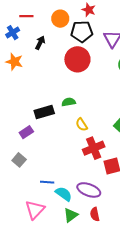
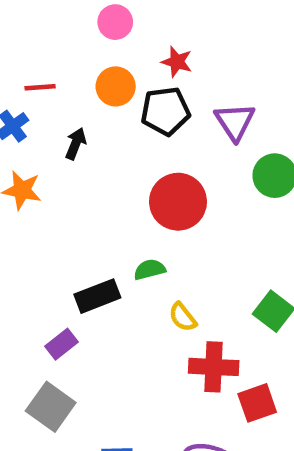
red circle: (77, 59) -> (178, 202), moved
red cross: (94, 148) -> (214, 367), turned 30
gray square: (19, 160) -> (51, 407), size x1.5

